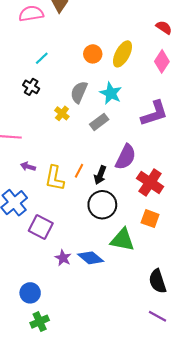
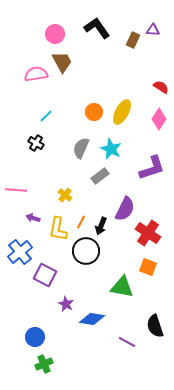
yellow cross: (62, 113) -> (65, 195), moved
black circle: (102, 205) -> (86, 251), moved
blue diamond: (91, 258) -> (92, 319), moved, turned -30
purple line: (158, 316) -> (127, 342), moved

